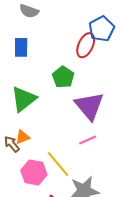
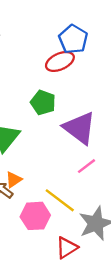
red ellipse: (86, 45) -> (60, 61), turned 55

